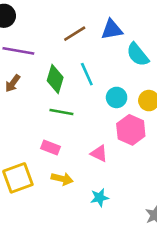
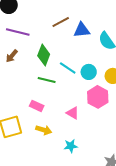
blue triangle: (112, 30) -> (82, 30), moved
cyan line: (87, 74) -> (68, 68), moved, turned -36

